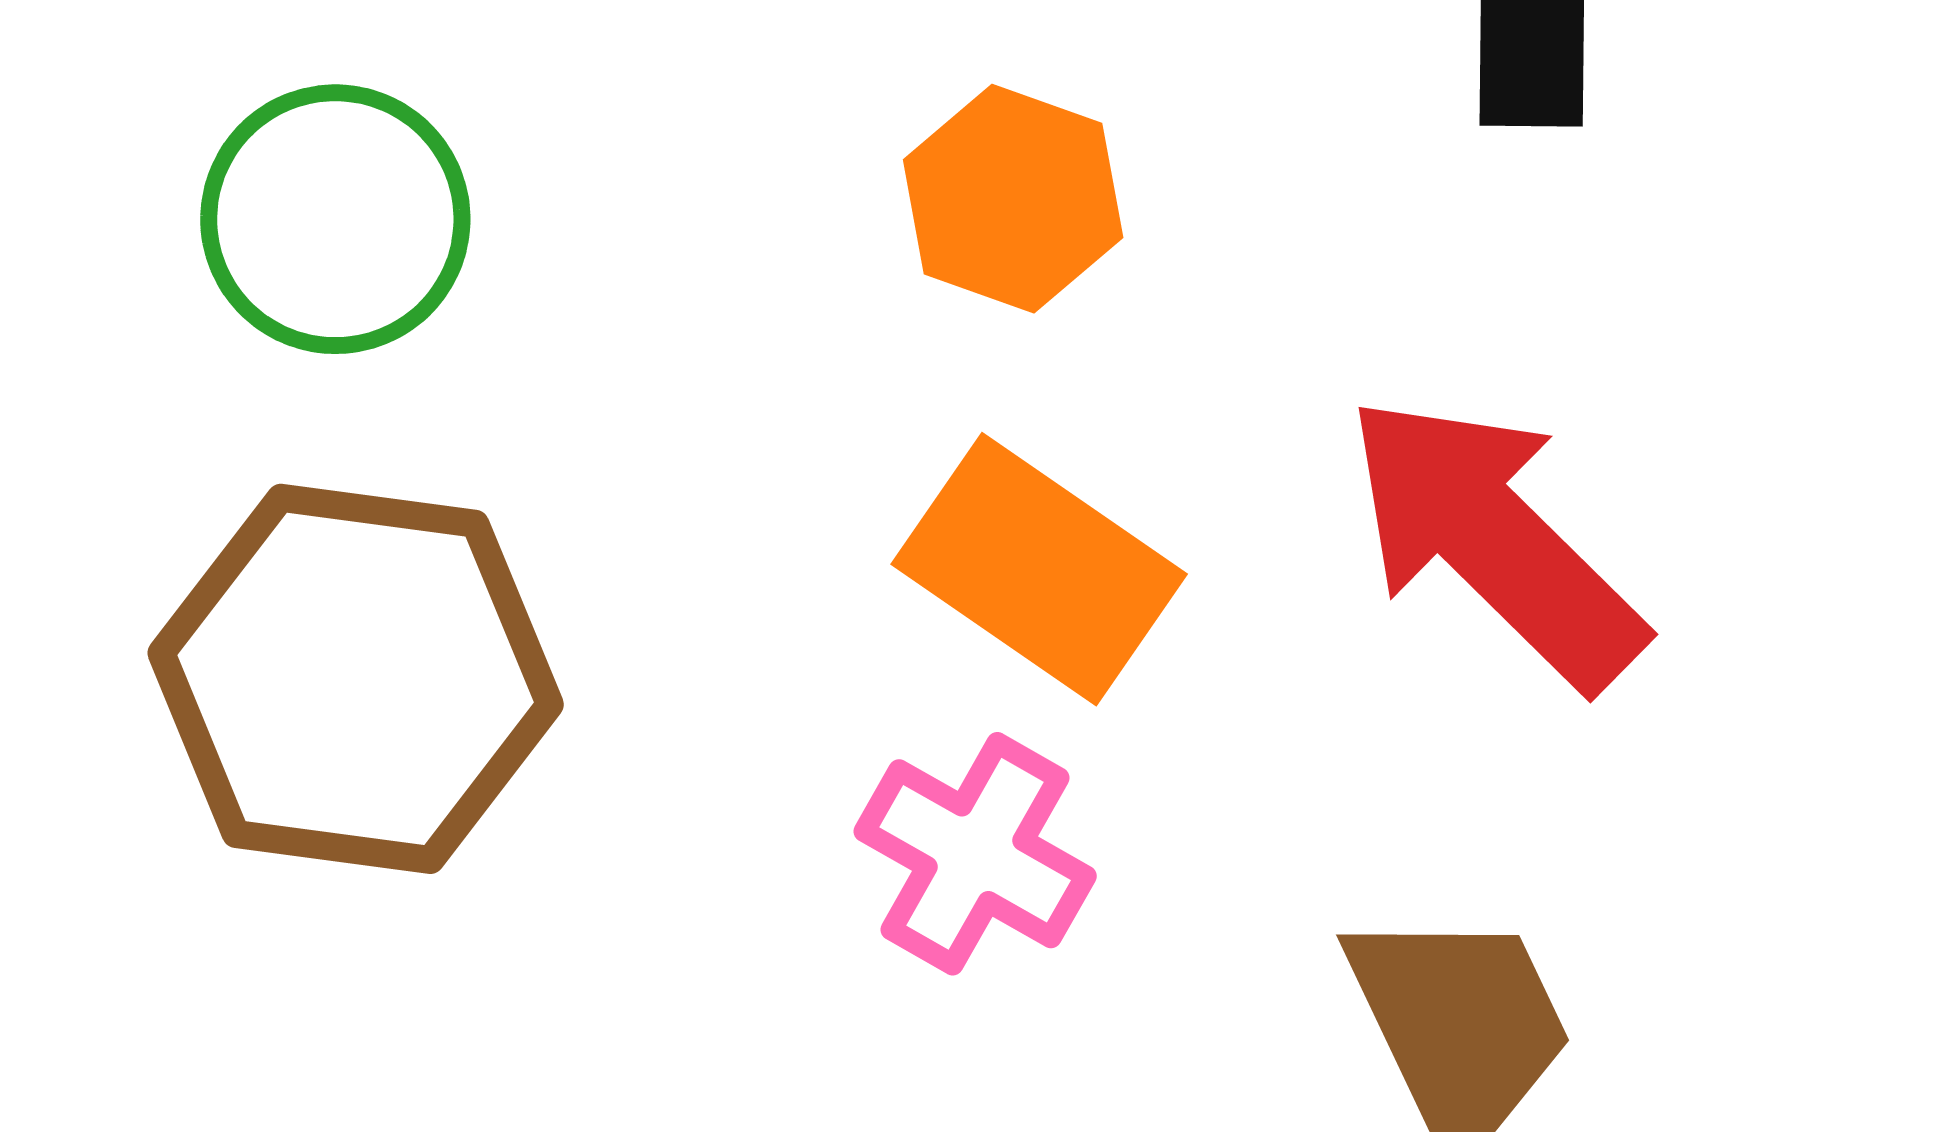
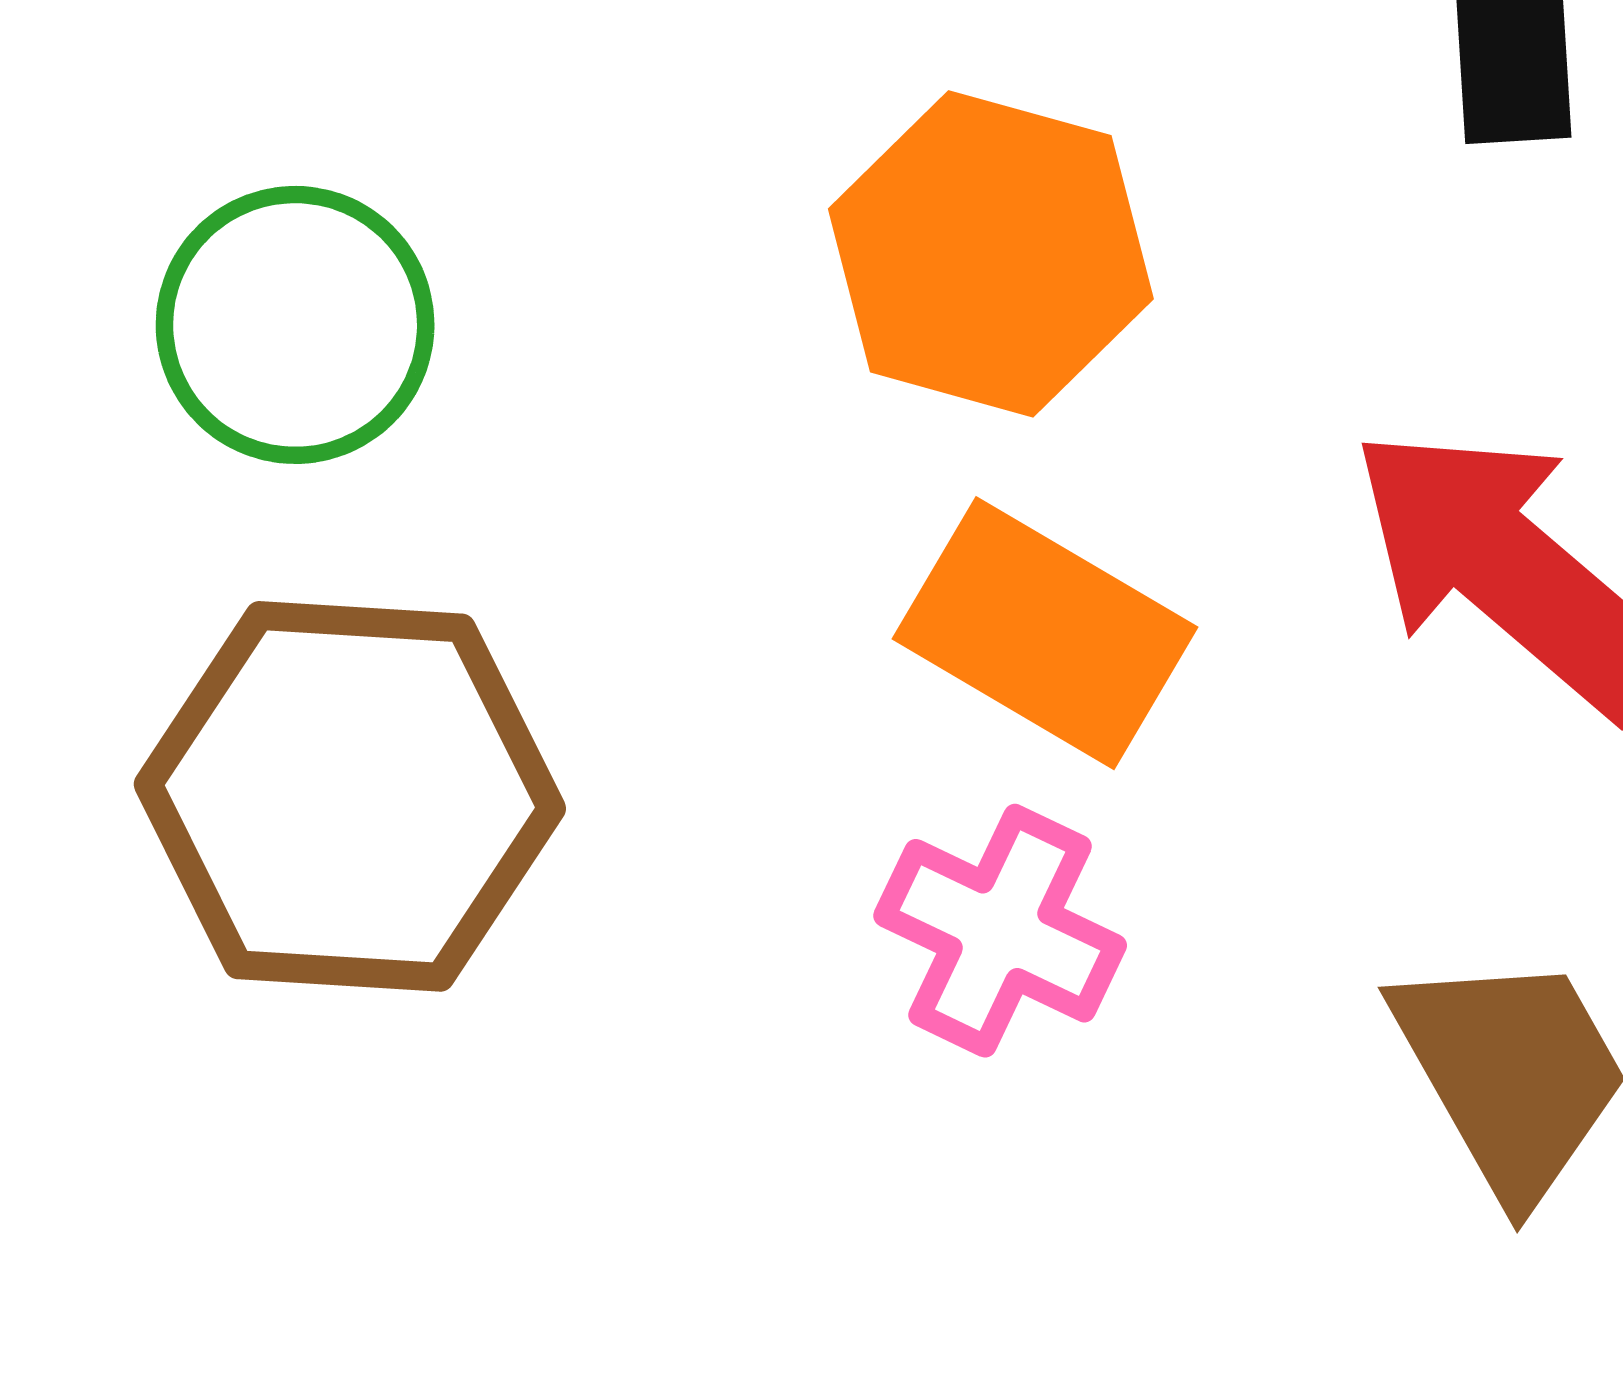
orange hexagon: (1013, 199) -> (991, 254), size x1.4

